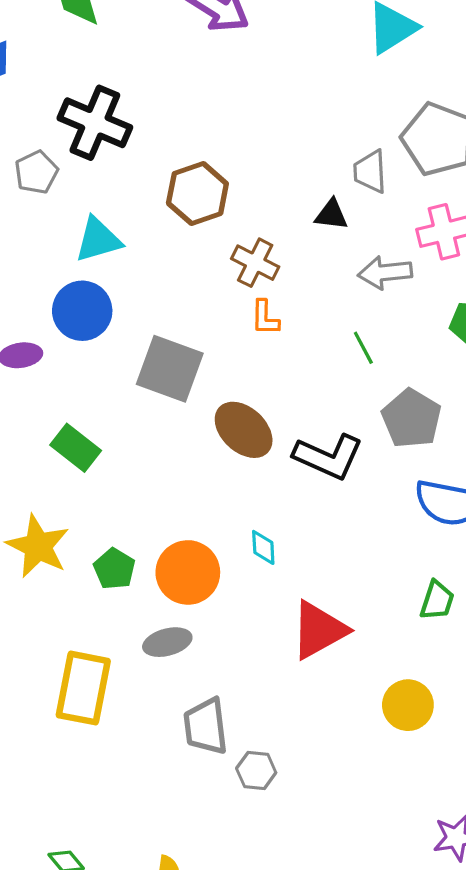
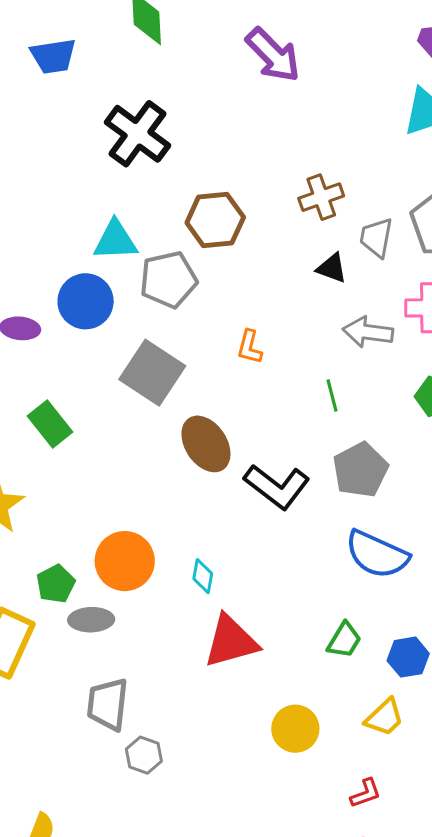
gray pentagon: (36, 172) -> (168, 280), moved, size x1.4
brown cross: (255, 263) -> (321, 197), moved, turned 30
cyan diamond: (263, 547) -> (203, 576), moved
green pentagon: (114, 569) -> (56, 584), moved

